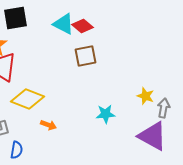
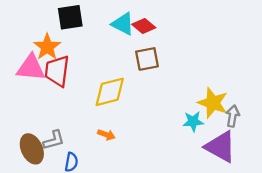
yellow star: (146, 96) -> (213, 103), size x1.6
yellow diamond: (28, 99) -> (110, 92), moved, turned -36
cyan star: (106, 114) -> (193, 121), moved

